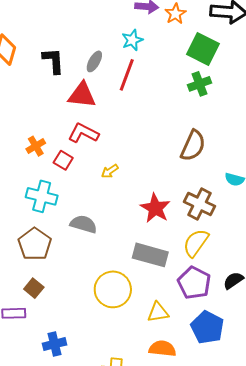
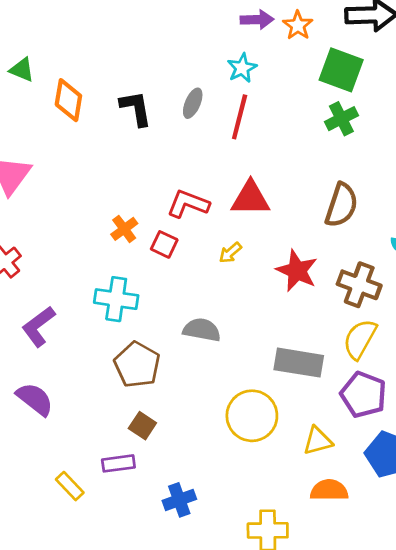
red triangle: (82, 95) -> (250, 198), moved
cyan cross: (42, 196) -> (116, 299), moved
red star: (155, 208) -> (297, 271), moved

